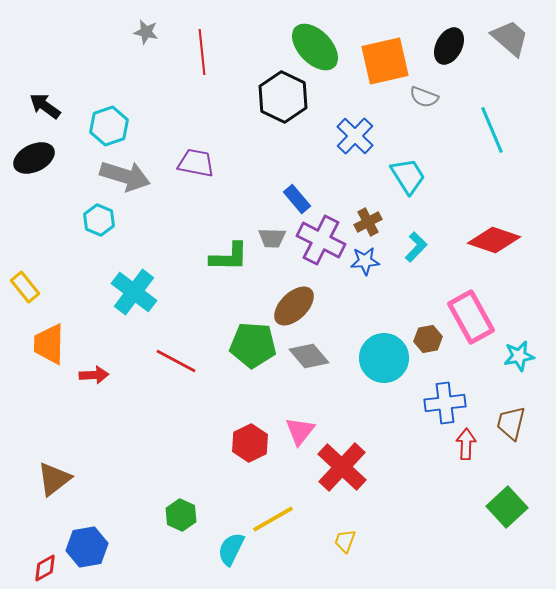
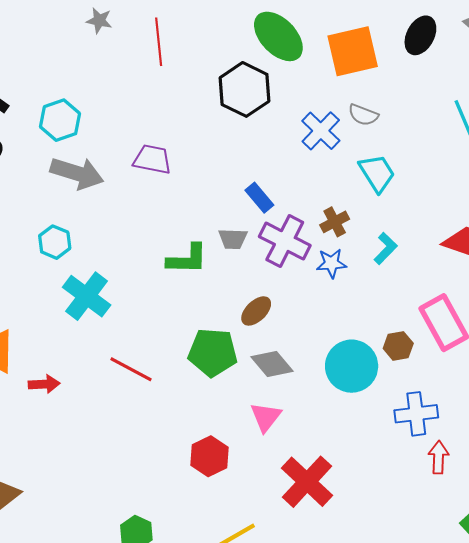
gray semicircle: (424, 97) -> (363, 115), moved
cyan hexagon: (99, 220) -> (55, 242), moved
brown ellipse: (294, 306) -> (256, 311), size x0.7
pink triangle: (300, 431) -> (266, 417), moved

